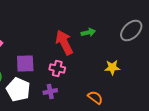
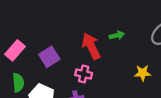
purple square: (25, 64) -> (49, 57), moved, turned -30

